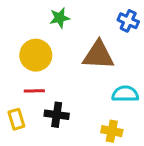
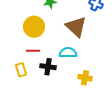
brown triangle: (98, 55) -> (76, 27), turned 40
cyan semicircle: (125, 94) -> (68, 53), moved

